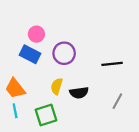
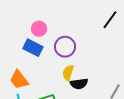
black line: (112, 64) -> (110, 20), moved, turned -48
yellow semicircle: (57, 86) -> (68, 73), moved

